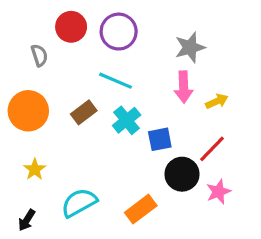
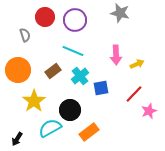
gray star: (190, 47) -> (120, 13), moved, turned 30
yellow star: (35, 169) -> (34, 101), moved, size x1.6
black circle: (182, 174) -> (70, 110), moved
pink star: (218, 192) -> (149, 111), moved

